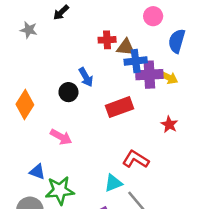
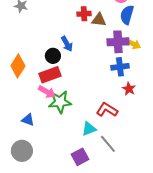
blue semicircle: (177, 41) -> (127, 15), moved
blue cross: (136, 61) -> (120, 67), moved
red rectangle: (119, 107) -> (50, 75), moved
red star: (169, 124) -> (129, 89), moved
green star: (60, 190) -> (60, 102), moved

